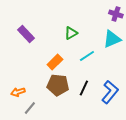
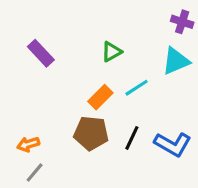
orange rectangle: (55, 62) -> (100, 97), moved
blue L-shape: (110, 92) -> (173, 144), turned 80
gray line: (30, 108) -> (35, 172), moved

